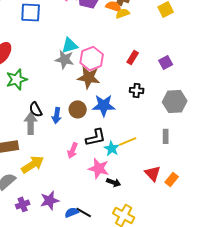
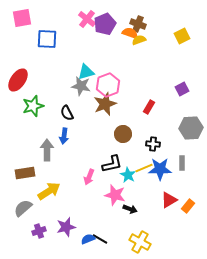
red rectangle: (133, 57) -> (149, 107), moved
brown star: (89, 77) -> (105, 104), turned -30
black cross: (137, 90) -> (153, 144), moved
blue star: (104, 105) -> (160, 169), moved
black semicircle: (36, 109) -> (67, 113), moved
brown circle: (78, 109) -> (123, 134), moved
blue arrow: (57, 115) -> (64, 136), moved
red triangle: (153, 173) -> (169, 200), turned 42

